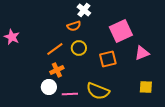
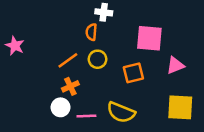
white cross: (84, 10) -> (104, 12), turned -32
orange semicircle: (74, 26) -> (91, 32), turned 112
pink square: (121, 31) -> (149, 38), turned 30
yellow square: (146, 87) -> (180, 107), size x1.6

